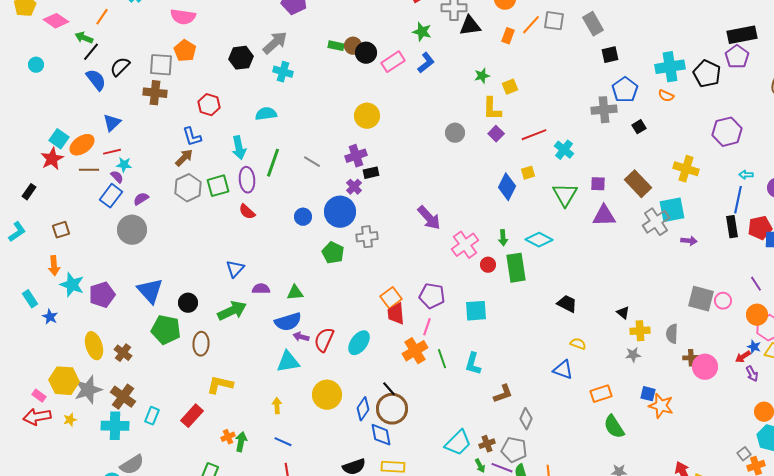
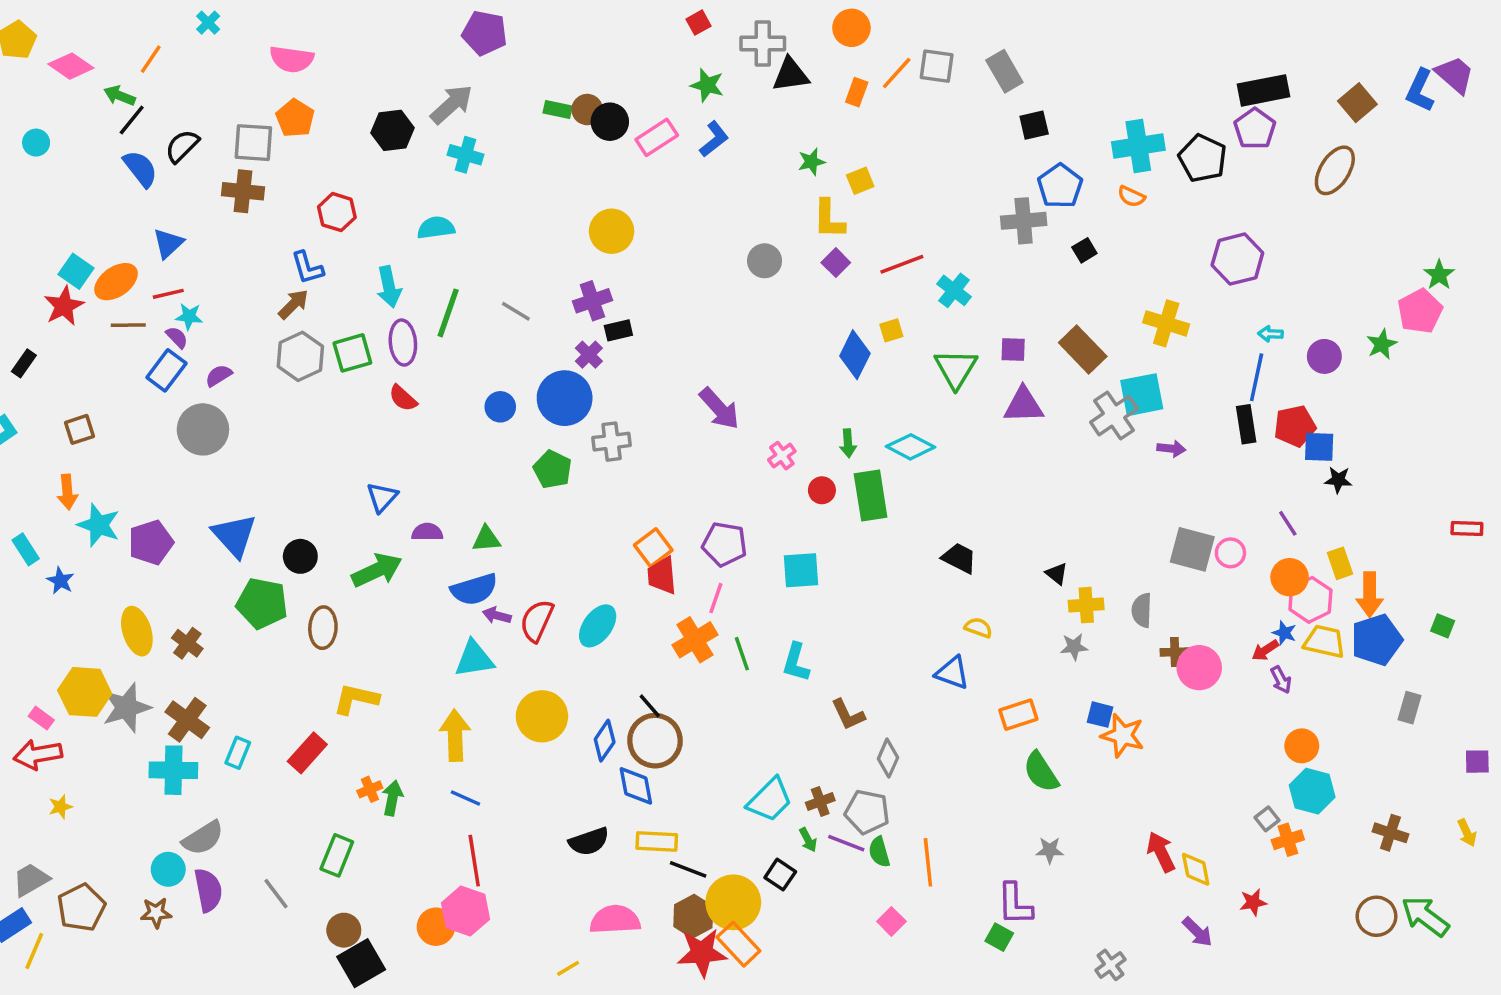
pink cross: (465, 245) -> (782, 456), size x0.6
brown L-shape: (503, 394) -> (848, 715), turned 85
yellow arrow: (277, 406) -> (455, 735), size x1.8
yellow star: (70, 420) -> (60, 807), moved

